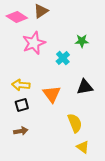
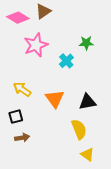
yellow arrow: (21, 85) -> (22, 89), turned 30
black triangle: (85, 87) -> (87, 102), moved
black square: (22, 105) -> (16, 117), moved

